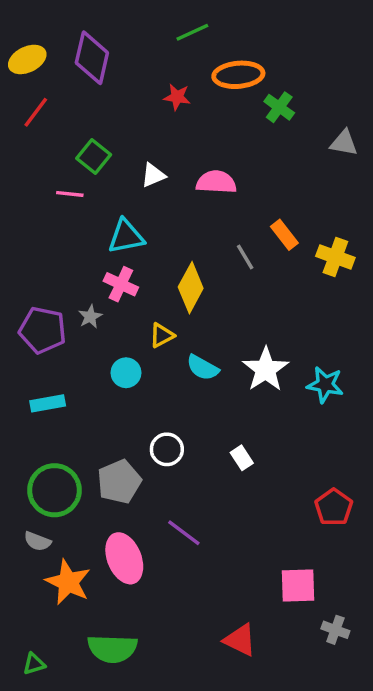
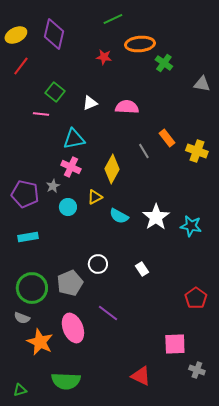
cyan circle: (126, 373) -> (68, 207), moved

